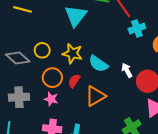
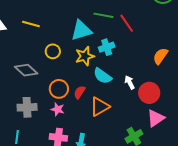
cyan triangle: (76, 16) -> (81, 30), turned 35
cyan cross: (137, 28) -> (107, 47), moved
yellow circle: (42, 50) -> (53, 51), moved
yellow star: (72, 54) -> (85, 56), moved, turned -30

